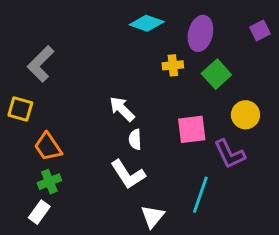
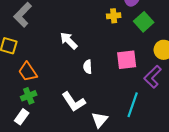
white arrow: (122, 109) -> (69, 41), moved
purple L-shape: (230, 154) -> (153, 77), turned 70
white L-shape: (128, 174) -> (74, 102), moved

